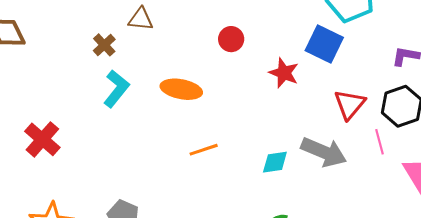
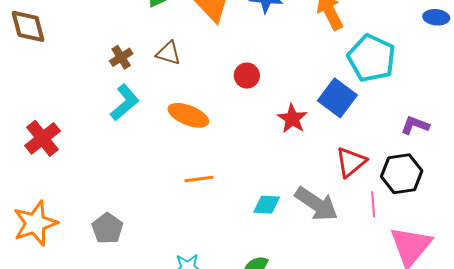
brown triangle: (141, 19) -> (168, 53), moved

